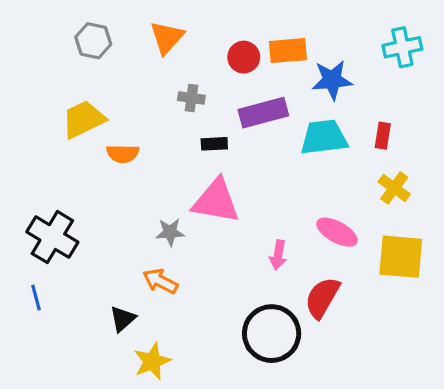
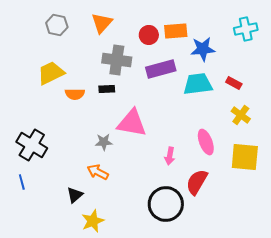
gray cross: (191, 98) -> (117, 60), size x1.8
red rectangle: (383, 136) -> (234, 83), turned -70
black rectangle: (214, 144) -> (107, 89), moved
pink ellipse: (337, 232) -> (206, 142), turned 40

